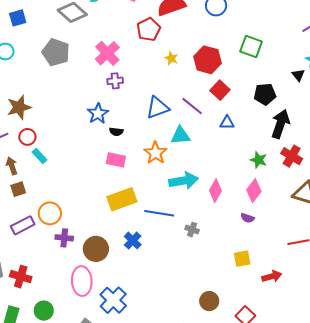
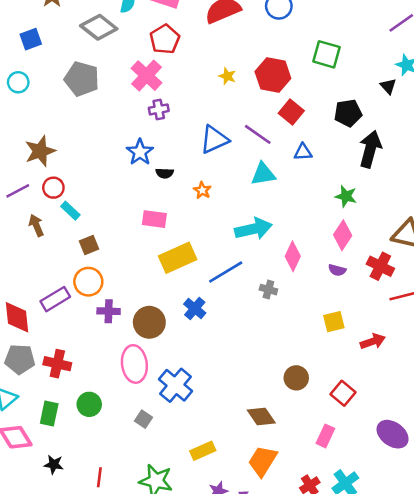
red pentagon: (149, 29) -> (165, 39), moved
cyan triangle: (180, 136) -> (263, 174), moved
orange star: (155, 153) -> (202, 190), moved, size x0.6
red cross: (292, 156) -> (380, 266), moved
pink rectangle: (116, 160) -> (154, 219), moved
brown square: (18, 189) -> (89, 245), moved
pink diamond: (215, 191) -> (293, 256), moved
blue line: (159, 213) -> (226, 272), turned -36

